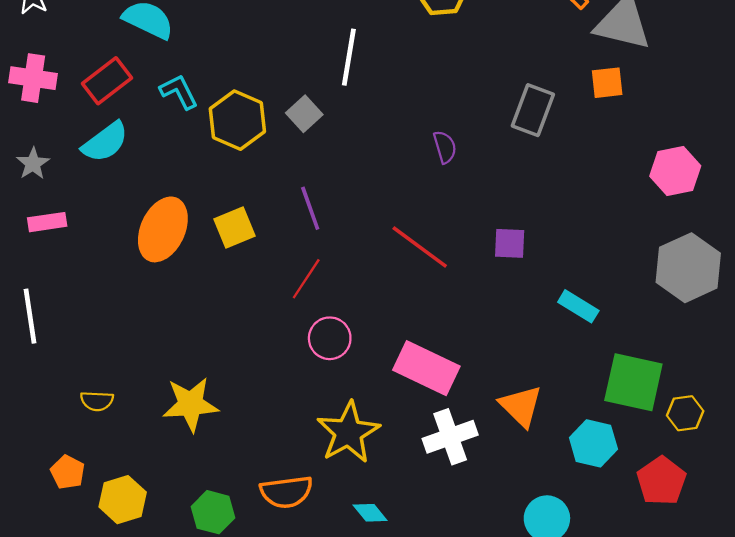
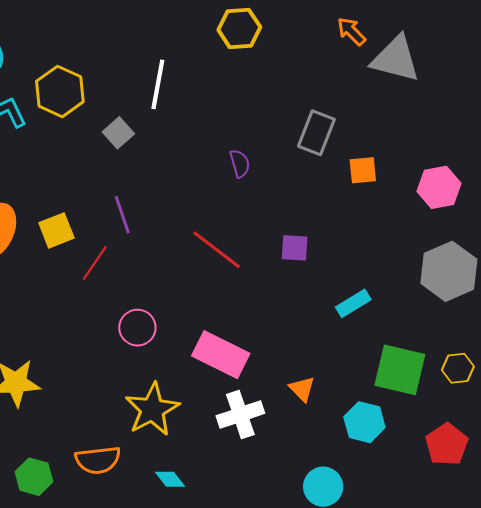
orange square: (607, 83) -> (363, 170), moved
yellow hexagon: (237, 120) -> (60, 91), moved
red line: (306, 279) -> (95, 263), moved
cyan rectangle: (578, 306) -> (353, 303), turned -64
orange triangle: (521, 406) -> (302, 389), size x0.7
yellow hexagon: (685, 413) -> (458, 368), moved
red pentagon: (661, 481) -> (447, 444), moved

